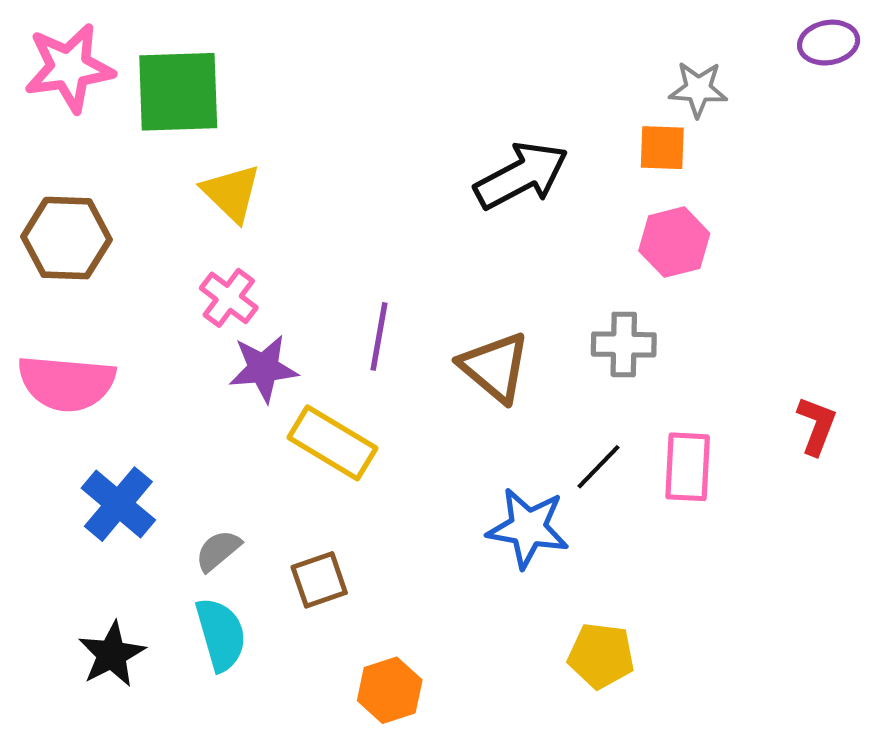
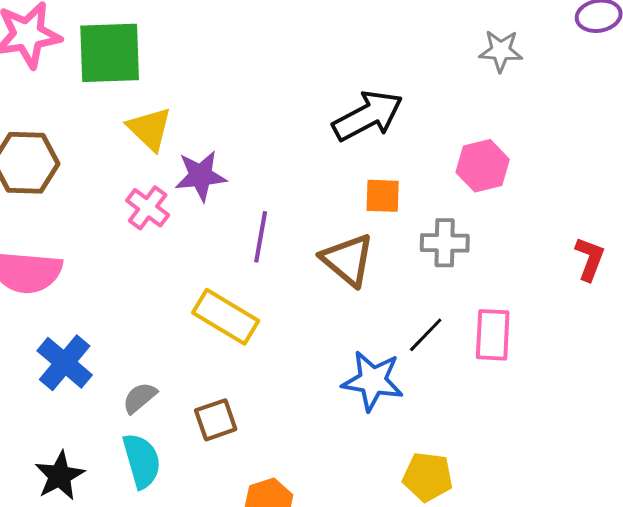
orange square: (662, 148) -> (383, 196), moved
purple star: (263, 368) -> (201, 176), moved
red L-shape: (817, 426) -> (590, 259), moved

